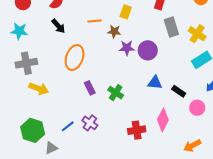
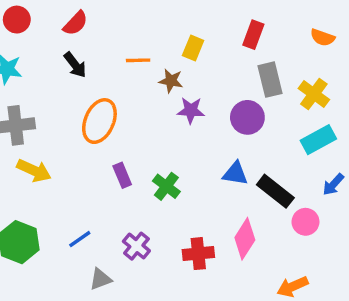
purple circle: (148, 50) -> (247, 117), moved
black rectangle: (179, 91) -> (275, 191), size x1.5
purple cross: (90, 123) -> (136, 246), moved
gray triangle: (51, 148) -> (100, 279), moved

